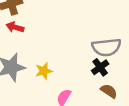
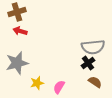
yellow star: (44, 71) -> (37, 83), moved

